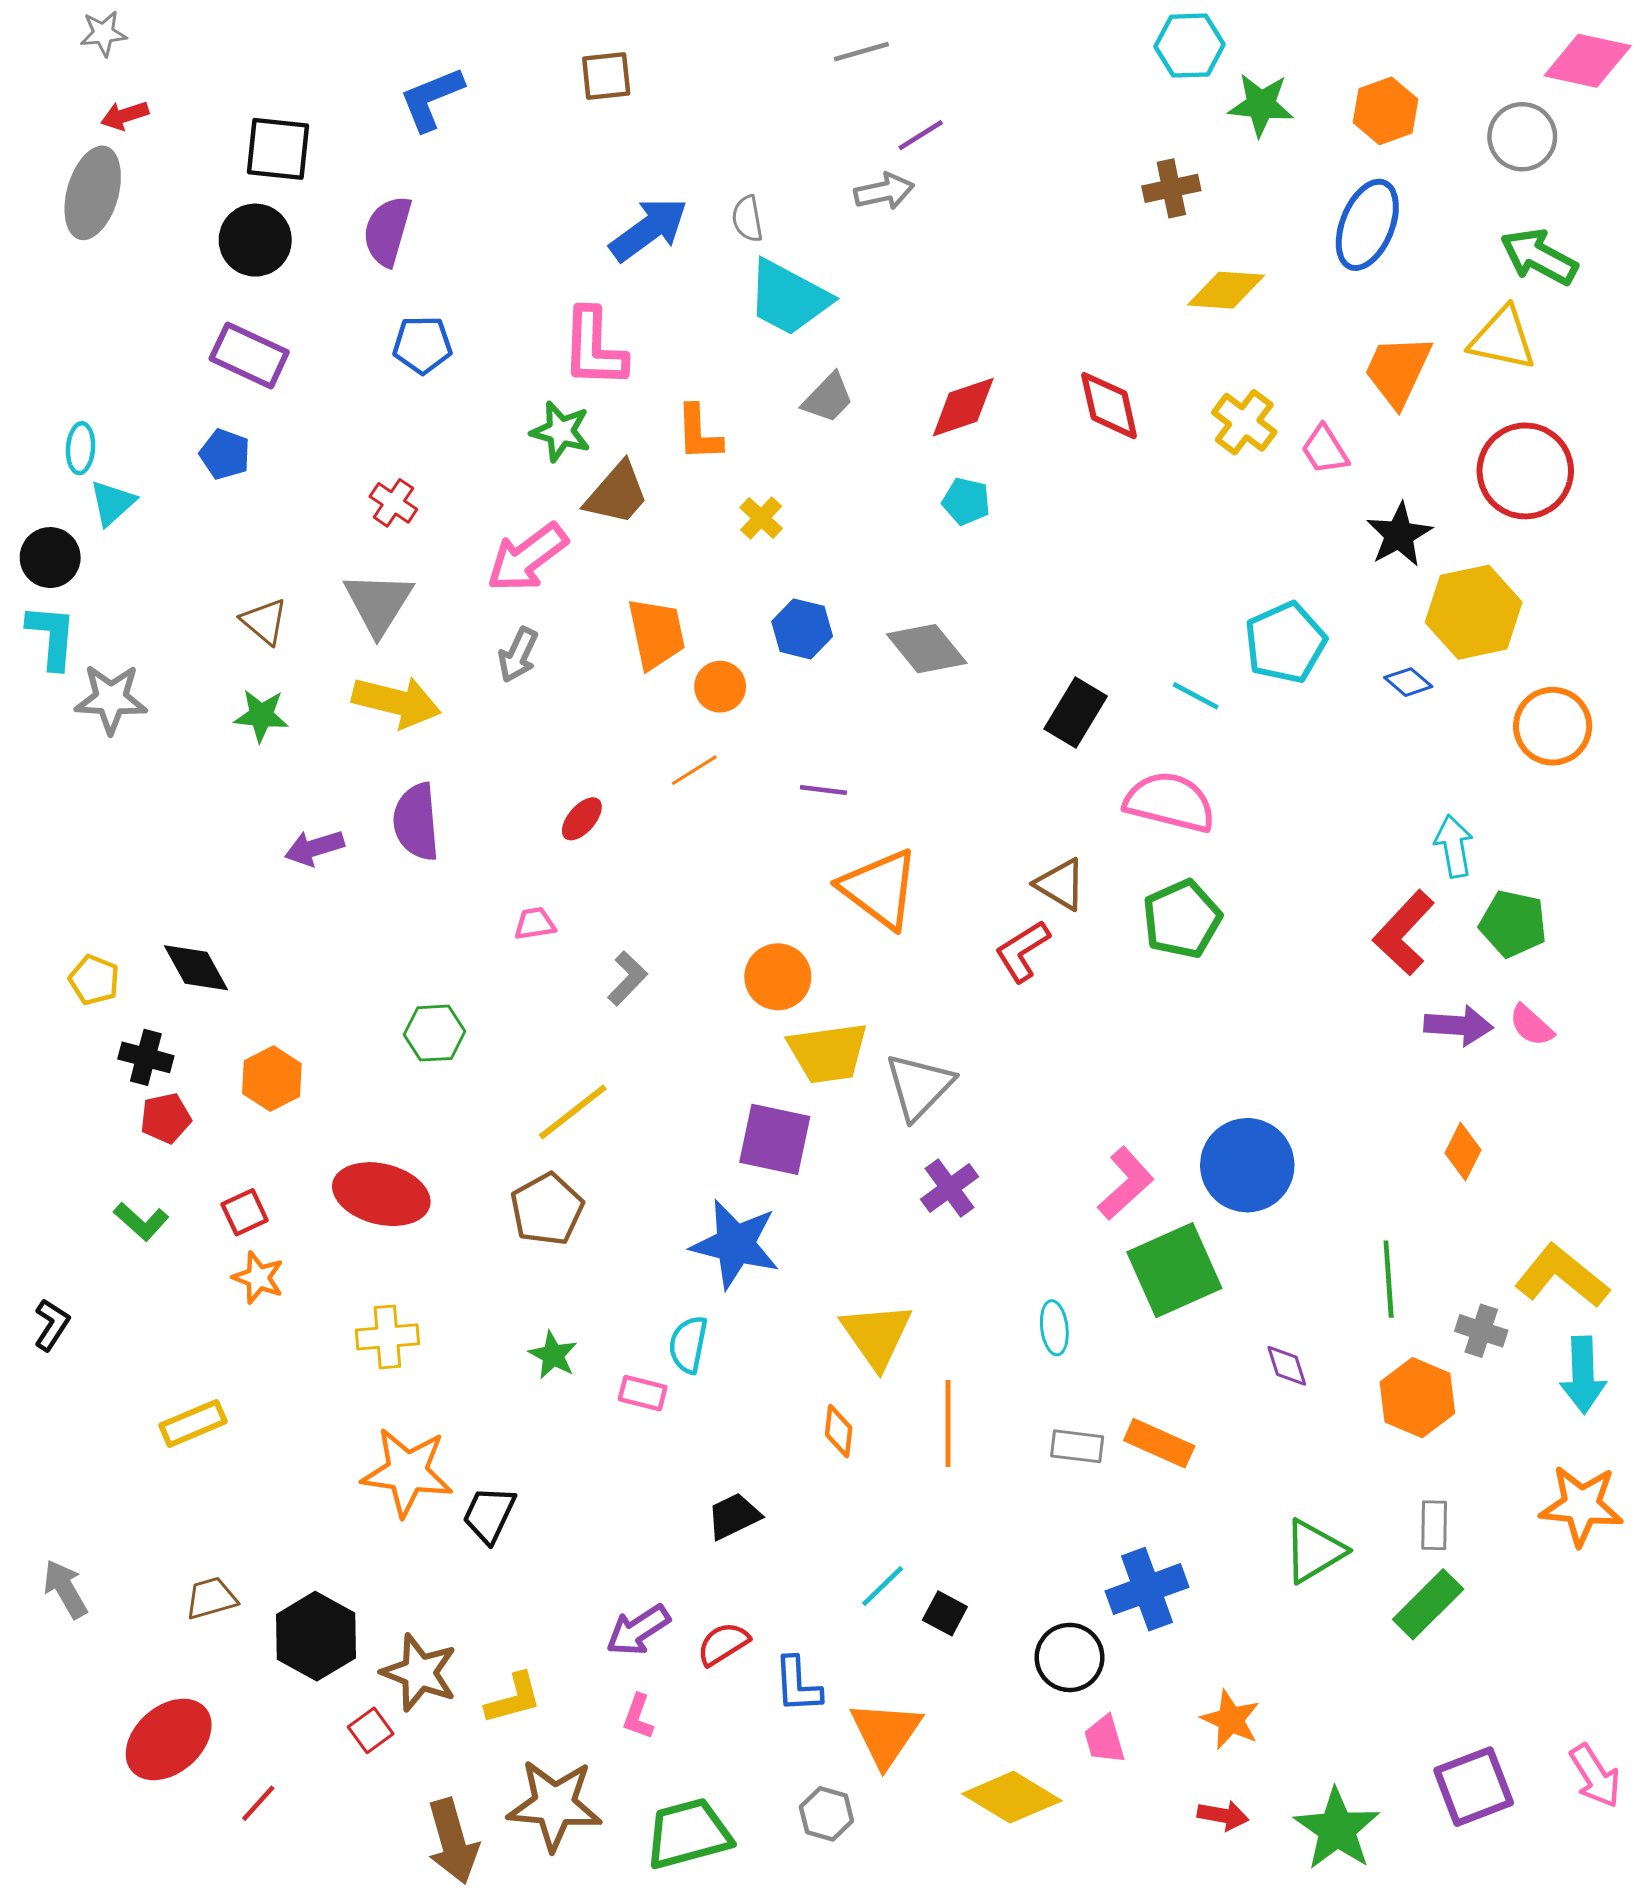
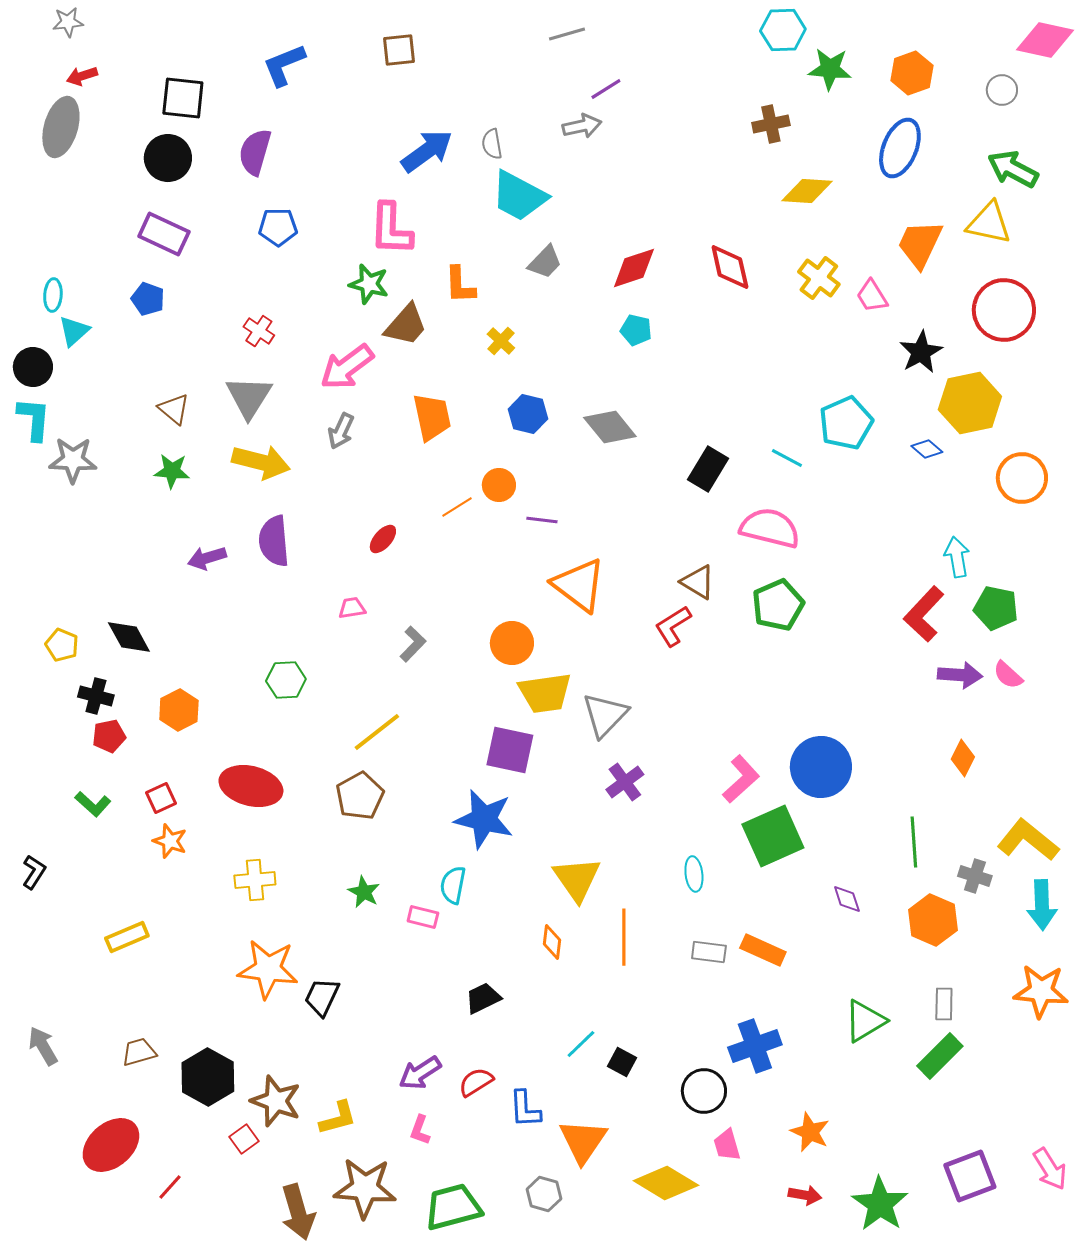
gray circle: (1522, 137) -> (1002, 90), size x0.7
orange circle: (720, 687) -> (499, 485), moved

